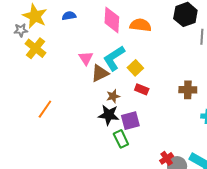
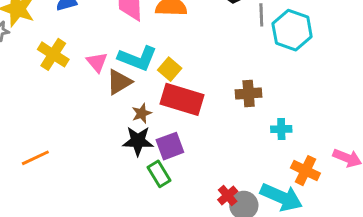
yellow cross: (35, 48) -> (53, 54), moved
cyan L-shape: (114, 58) -> (137, 58), turned -120
red rectangle: (142, 89) -> (182, 99), size x2.0
orange line: (45, 109) -> (35, 158), moved, turned 36

